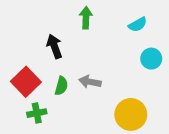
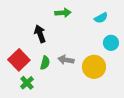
green arrow: (86, 18) -> (63, 13), turned 84
green cross: (37, 113) -> (27, 83), turned -32
yellow circle: (131, 114) -> (94, 67), moved

